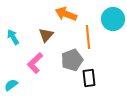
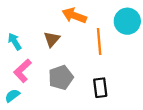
gray pentagon: (72, 60) -> (61, 78), moved
pink L-shape: (35, 63) -> (22, 71), moved

